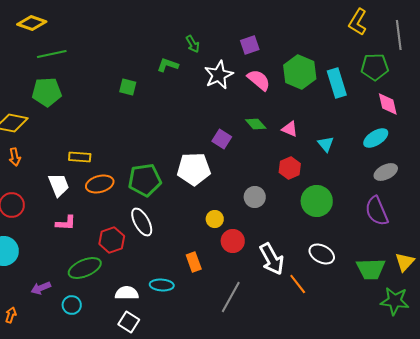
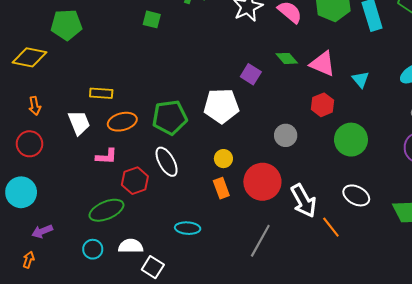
pink triangle: (290, 129) -> (323, 64), size x1.5
orange arrow: (15, 157) -> (35, 106), moved
yellow circle: (215, 219) -> (223, 159), moved
pink L-shape: (66, 223) -> (106, 156), moved
red circle: (233, 241) -> (262, 182), size x1.5
orange rectangle: (194, 262) -> (221, 188), moved
purple arrow: (41, 288) -> (42, 231), moved
white semicircle: (127, 293) -> (131, 246), moved

